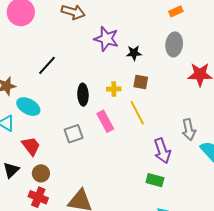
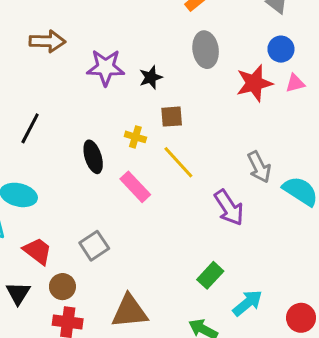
yellow cross: (114, 89) -> (135, 137), turned 32
gray square: (74, 134) -> (94, 246), moved
green rectangle: (155, 180) -> (210, 275), moved, turned -48

